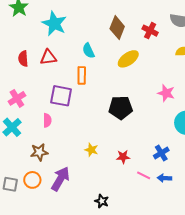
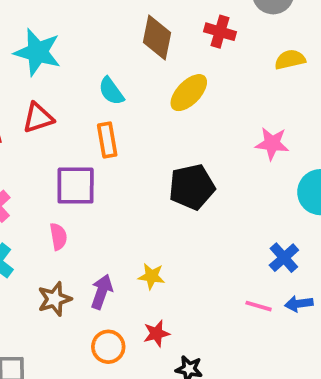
red star: (123, 157) -> (156, 333), moved
purple arrow: (60, 179) -> (102, 292), moved, size x0.7
orange circle: (32, 180) -> (108, 347), moved

